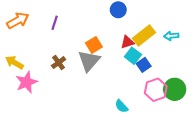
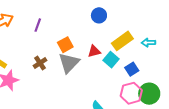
red triangle: (127, 42) -> (94, 51), moved
orange square: (94, 45) -> (65, 45), moved
blue square: (144, 65) -> (132, 69), moved

